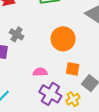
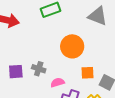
gray cross: (17, 34) -> (39, 69), moved

